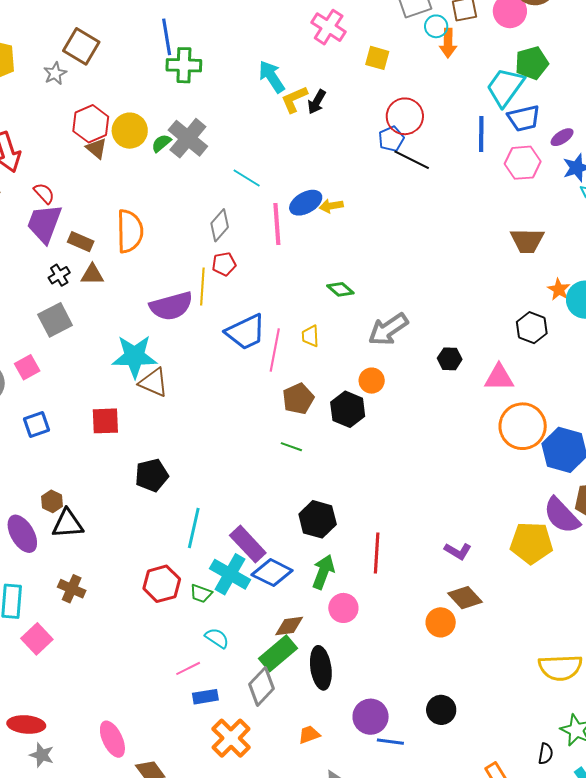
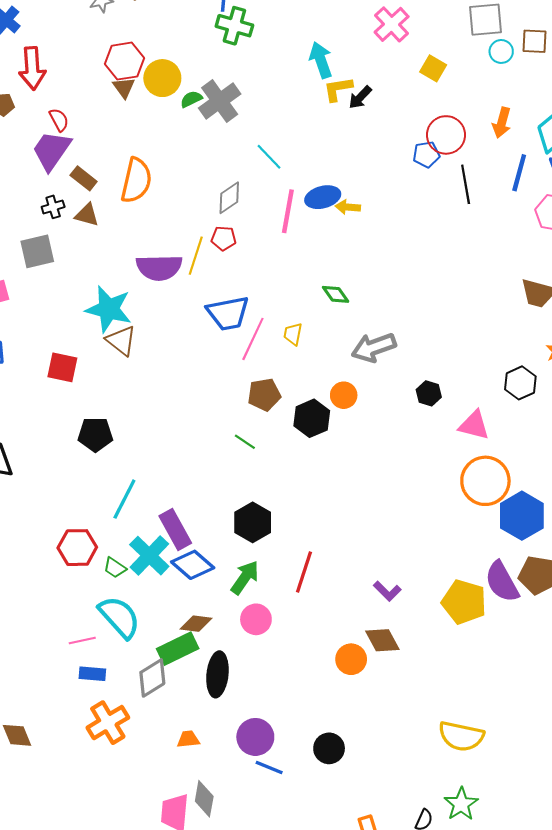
orange arrow: (448, 43) -> (502, 123), moved
black line: (412, 160) -> (466, 184), moved, turned 39
cyan semicircle: (217, 638) -> (119, 617), size x1.8

